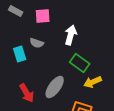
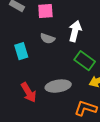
gray semicircle: (37, 43) -> (48, 38), moved
gray ellipse: (55, 87) -> (58, 86), turned 45

